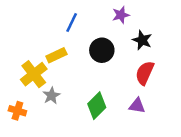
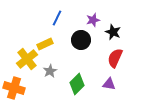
purple star: (121, 15) -> (93, 20), moved
gray star: (51, 96) -> (50, 71), moved
orange cross: (17, 111) -> (14, 88), size x1.5

